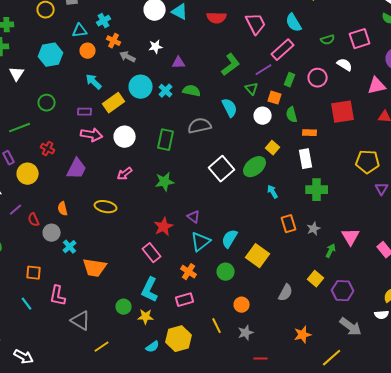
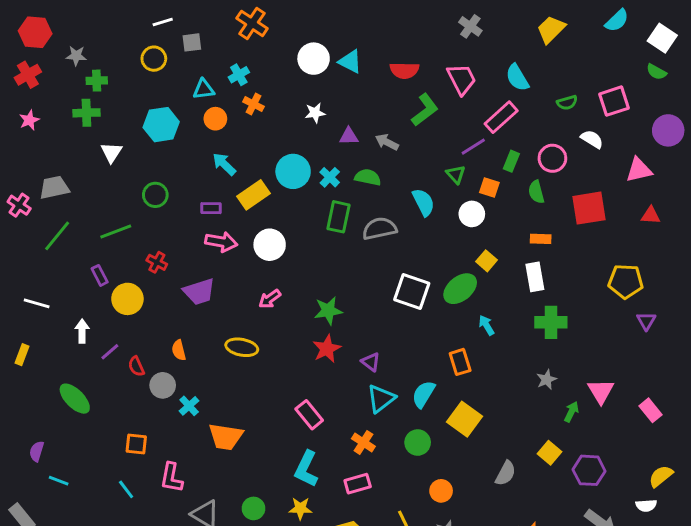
gray arrow: (128, 57) -> (387, 142), moved
green L-shape: (231, 65) -> (425, 110), moved
green semicircle: (292, 115) -> (536, 192), moved
green rectangle: (166, 140) -> (338, 217), moved
purple trapezoid: (77, 169) -> (199, 292), turned 45
white square: (222, 169) -> (412, 292), turned -30
orange rectangle: (289, 224) -> (460, 362), moved
red star: (164, 227) -> (327, 349), moved
green circle: (124, 307) -> (253, 508), moved

